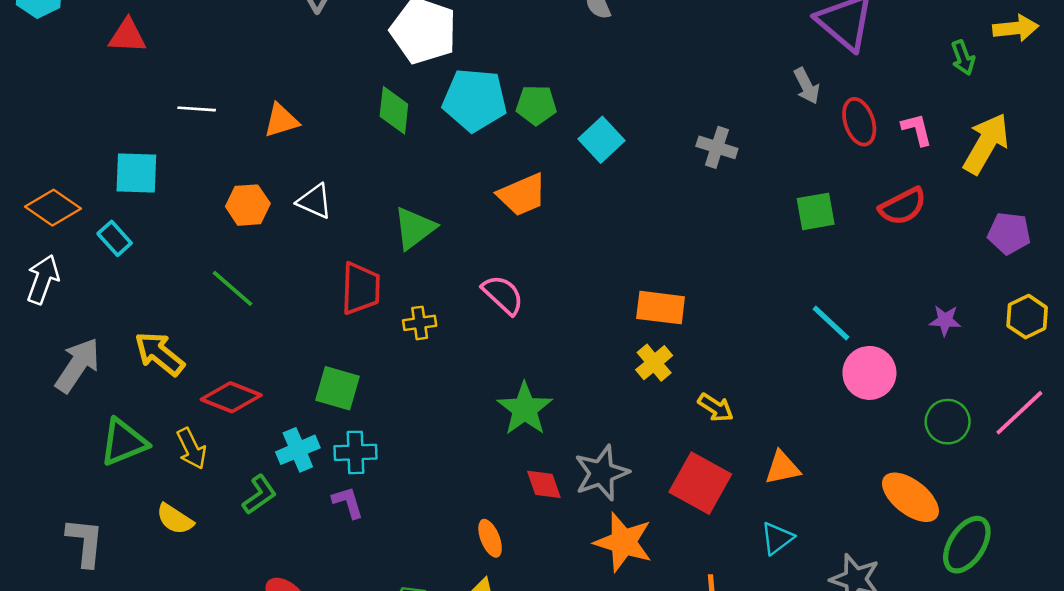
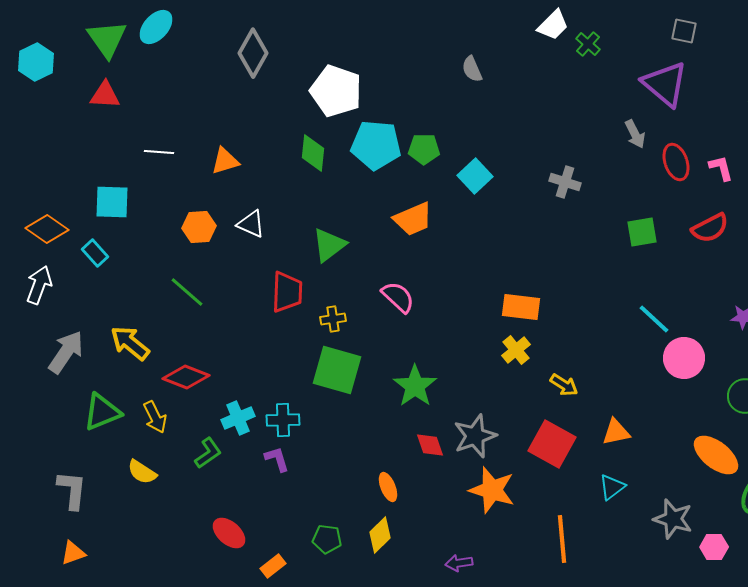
green square: (338, 388) -> (337, 370), moved, size x1.4

